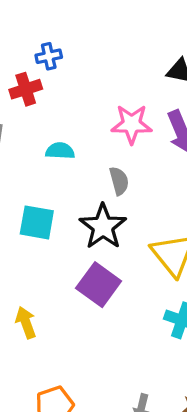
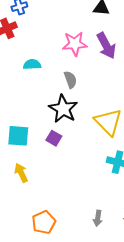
cyan square: (37, 222) -> (18, 136), moved
purple square: (99, 285) -> (54, 138), moved, size x0.6

